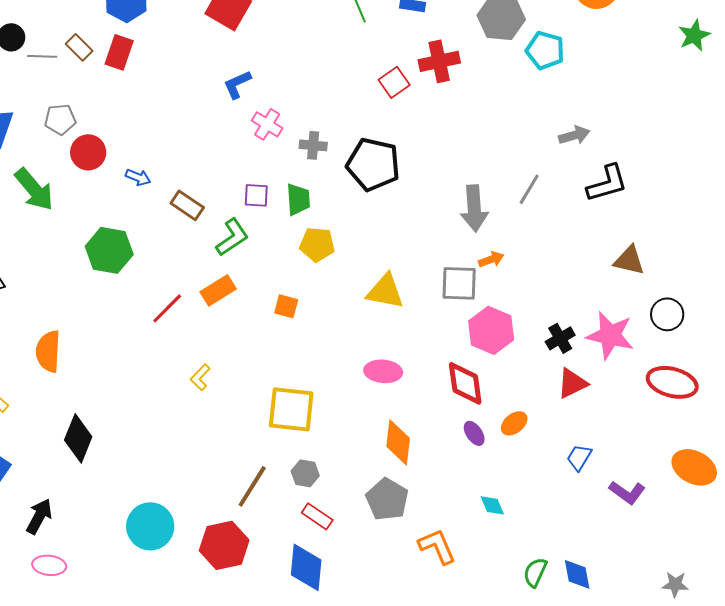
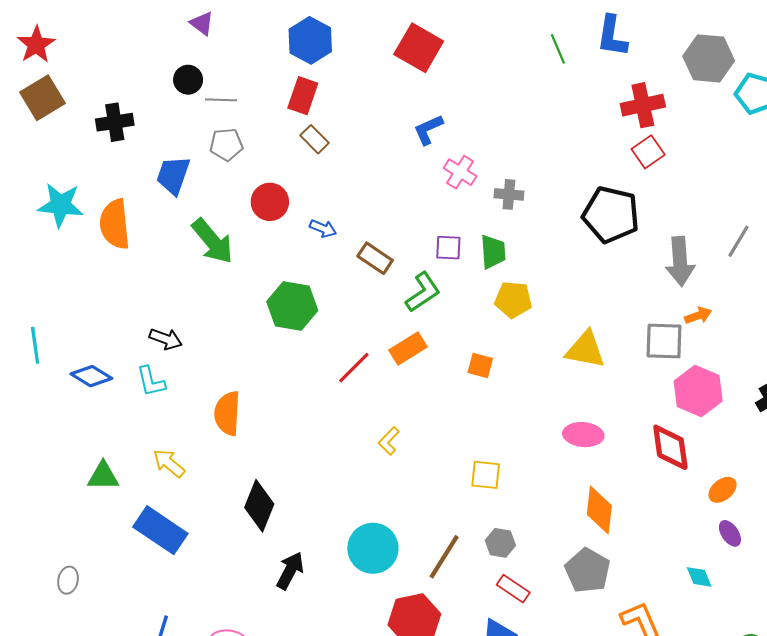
brown rectangle: (79, 47) -> (315, 139), moved
red square: (394, 82) -> (648, 152), moved
gray pentagon: (60, 119) -> (226, 145), moved
black pentagon: (373, 164) -> (611, 215), moved
yellow square: (291, 409) -> (486, 475), size x0.6
purple ellipse: (474, 433) -> (730, 533), moved
black arrow: (39, 516) -> (290, 571), moved
cyan circle: (150, 526) -> (373, 548), moved

